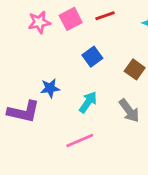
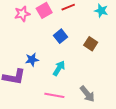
gray arrow: (129, 111) -> (87, 94), moved
pink line: (80, 140) -> (54, 95), turned 36

